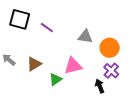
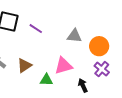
green triangle: (55, 79) -> (46, 80), turned 40
black arrow: (100, 86) -> (83, 85), moved

